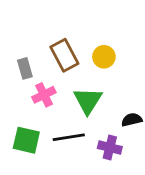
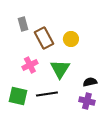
gray rectangle: (25, 68) -> (23, 24), moved
purple cross: (110, 148) -> (87, 101), moved

